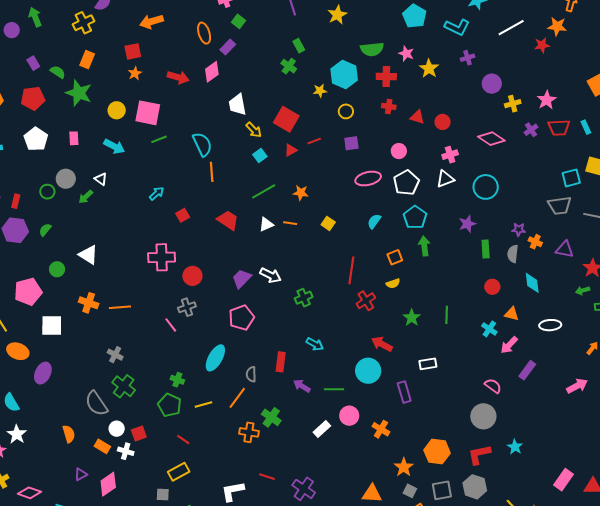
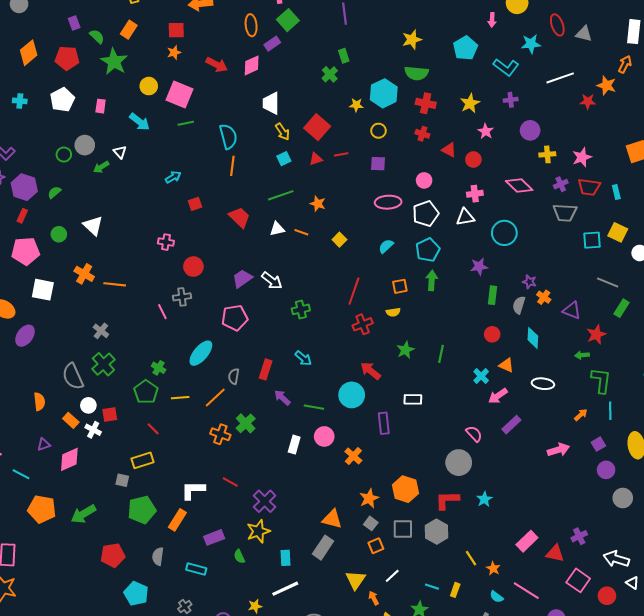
yellow star: (337, 15) -> (412, 40), moved
green square: (239, 21) -> (288, 20), size x1.5
pink star: (406, 54) -> (486, 131), moved
red rectangle: (16, 201) -> (22, 216), moved
gray trapezoid: (560, 206) -> (565, 213), moved
pink cross: (162, 257) -> (166, 242), size x0.6
white rectangle: (322, 429) -> (294, 445), turned -42

